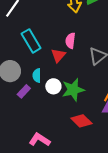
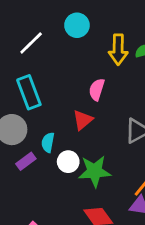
cyan rectangle: (31, 41) -> (29, 92), moved
pink semicircle: (70, 41) -> (97, 90), moved

